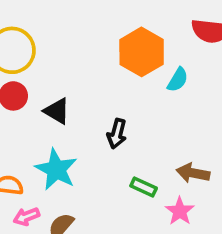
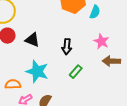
green rectangle: (144, 187) -> (76, 72), moved, turned -64
pink star: (180, 211) -> (101, 41), moved

